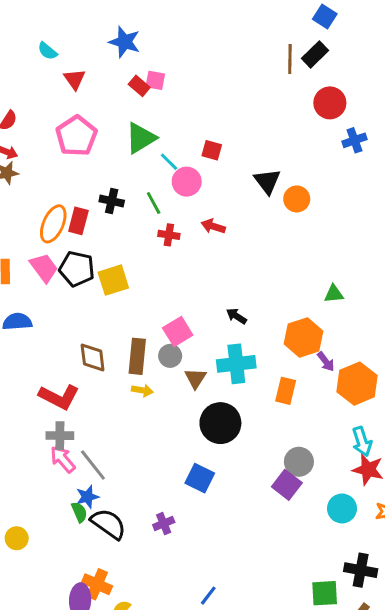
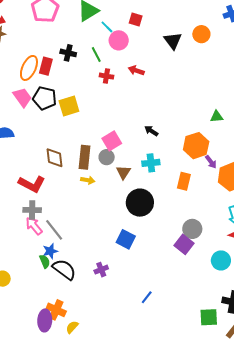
orange circle: (297, 199) -> (201, 34), moved
cyan cross: (236, 364) -> (151, 163), size x0.7
blue line: (208, 596) -> (147, 297), moved

